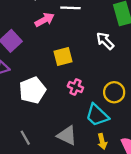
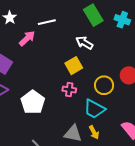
yellow square: (63, 57) -> (74, 66), moved
yellow arrow: (102, 141) -> (94, 132), moved

